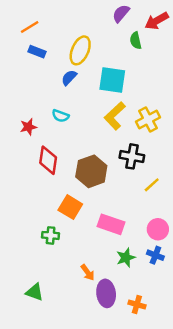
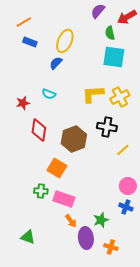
cyan square: (112, 80) -> (114, 57), moved
yellow L-shape: (115, 116) -> (93, 94), turned 40
pink rectangle: (111, 224) -> (64, 199), moved
green star: (126, 258) -> (101, 220), moved

